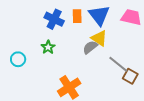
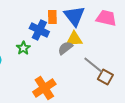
blue cross: (54, 19) -> (39, 30), moved
yellow triangle: (99, 38) -> (74, 39), turned -36

